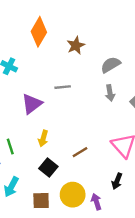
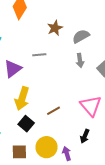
brown star: (76, 45) -> (55, 28), moved
yellow arrow: (43, 138) -> (22, 99), size x1.6

